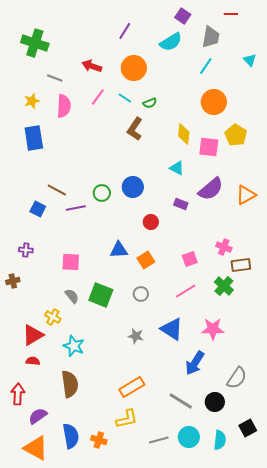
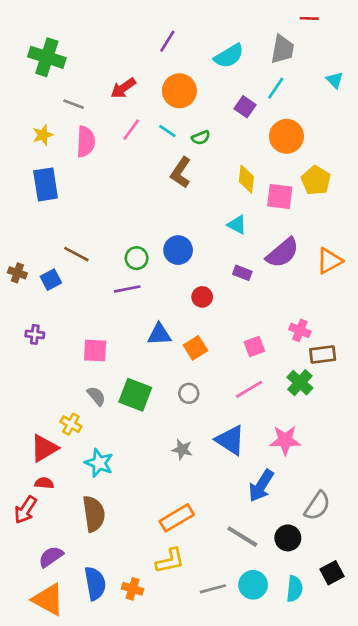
purple square: (183, 16) -> (245, 107), moved
red arrow: (92, 66) -> (123, 88), turned -54
purple line: (76, 208) -> (127, 289), moved
blue square: (38, 209) -> (51, 280), turned 35
brown cross: (13, 281) -> (17, 273), moved, turned 32
red arrow: (18, 394) -> (25, 510), moved, turned -150

